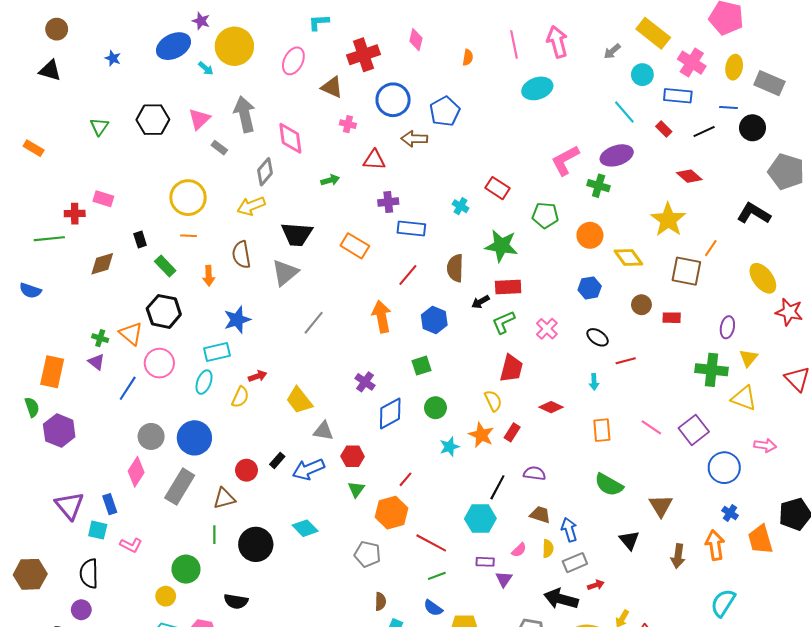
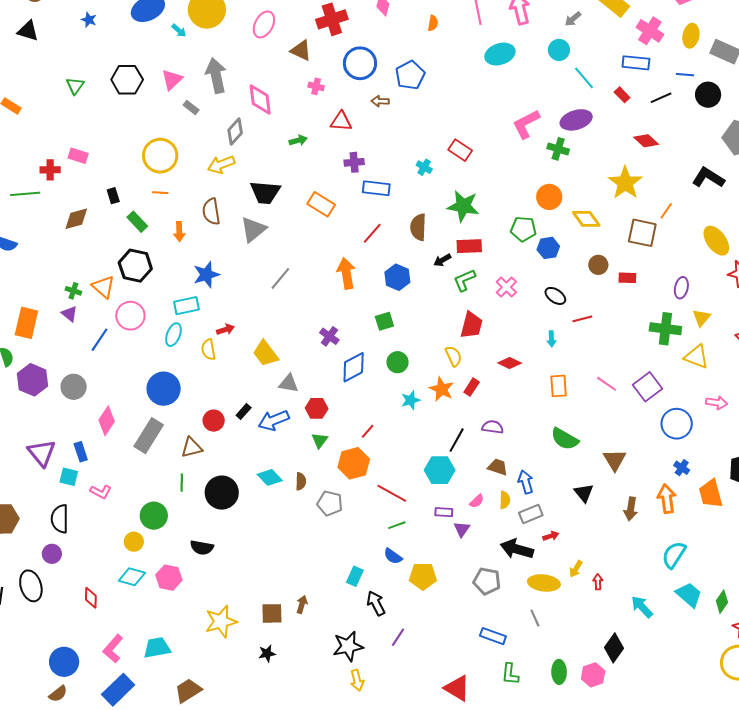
cyan circle: (642, 75) -> (559, 50), moved
brown arrow: (414, 139) -> (380, 101), size x0.7
green pentagon: (545, 215) -> (523, 229), moved
yellow semicircle: (240, 397) -> (208, 350), turned 145
gray circle: (151, 436) -> (74, 387), moved
brown semicircle: (380, 601) -> (301, 481), moved

